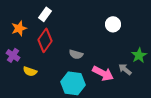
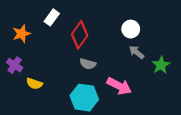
red diamond: (45, 40) -> (80, 35), moved
gray arrow: (125, 69) -> (137, 52), moved

